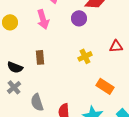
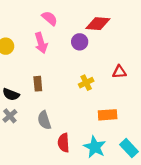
orange rectangle: (105, 86) -> (108, 115), turned -36
gray semicircle: (37, 102) -> (44, 120), moved

